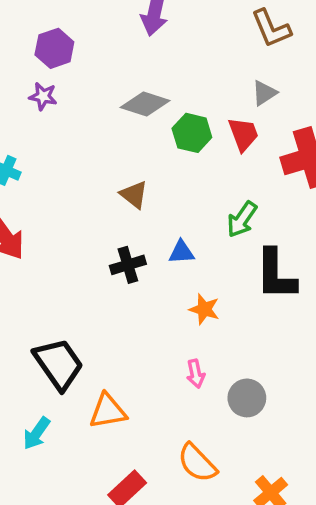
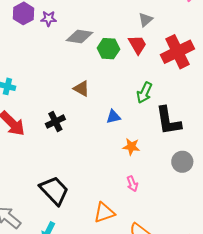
purple star: (43, 96) -> (49, 19), moved
black cross: (128, 265) -> (55, 122), moved
gray circle: (247, 398) -> (182, 162), moved
orange triangle: (108, 411) -> (104, 213), moved

